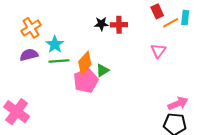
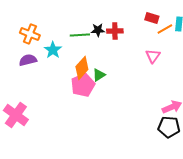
red rectangle: (157, 11) -> (152, 18), turned -48
orange cross: (31, 28) -> (30, 34), turned -36
green line: (59, 61) -> (80, 35), moved

